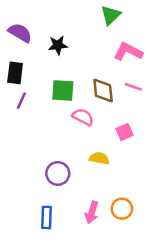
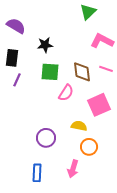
black star: (58, 45) -> (45, 45), moved
pink semicircle: (83, 117) -> (66, 93), turned 96
pink square: (124, 132) -> (99, 105), size x1.6
orange circle: (122, 209) -> (89, 147), moved

